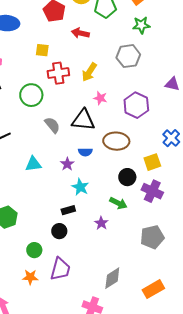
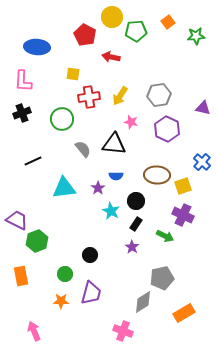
green star: (141, 25) -> (196, 36), moved
gray hexagon: (128, 56) -> (159, 95), moved
brown ellipse: (116, 141) -> (157, 175), moved
cyan triangle: (33, 164) -> (64, 188), size x1.4
black circle: (127, 177) -> (136, 201), moved
green arrow: (118, 203) -> (165, 236), moved
black rectangle: (68, 210) -> (136, 224), moved, turned -40
gray pentagon: (152, 237) -> (162, 278), moved

